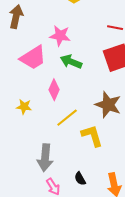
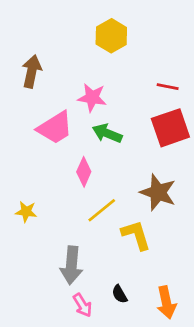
yellow star: (24, 107) -> (26, 212), moved

